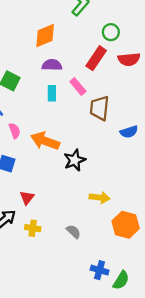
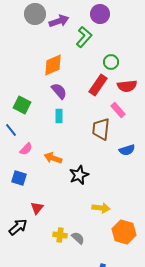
purple semicircle: (52, 65) -> (59, 91), turned 48
pink rectangle: (78, 87) -> (118, 110), moved
pink semicircle: (15, 131) -> (26, 149), turned 64
orange arrow: (45, 141) -> (53, 158), size x0.7
yellow cross: (33, 228) -> (60, 235), moved

